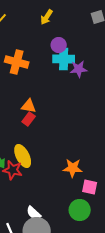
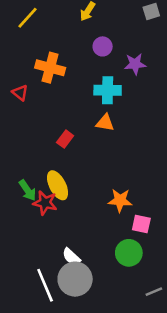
cyan cross: (64, 59) -> (108, 90), moved
purple star: (79, 69) -> (135, 64), moved
orange triangle: (29, 106) -> (105, 123), moved

